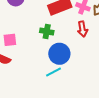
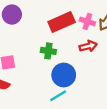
red arrow: (83, 29) -> (88, 46), turned -91

